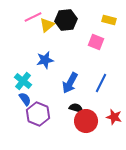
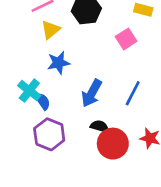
yellow triangle: (47, 25) -> (51, 30), moved
pink square: (96, 42) -> (126, 39), turned 35
blue semicircle: (25, 99) -> (43, 101), moved

